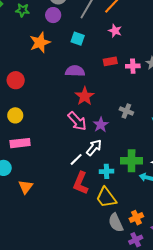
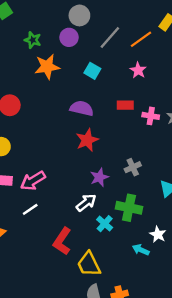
green star: (22, 10) -> (33, 40), moved
gray cross: (126, 111) -> (133, 167), turned 32
pink arrow: (77, 121) -> (33, 181), moved, turned 90
white line: (76, 159) -> (30, 209), moved
green cross: (132, 161) -> (129, 208), moved
cyan cross: (106, 171) -> (105, 224), moved, turned 32

